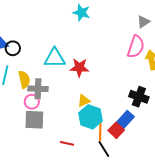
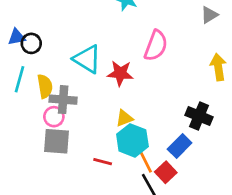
pink semicircle: (136, 47) -> (156, 46), moved
cyan triangle: (55, 58) -> (87, 59), turned 30
red square: (116, 130) -> (166, 172), moved
orange line: (100, 131) -> (145, 160), turned -30
red line: (67, 143) -> (103, 162), moved

